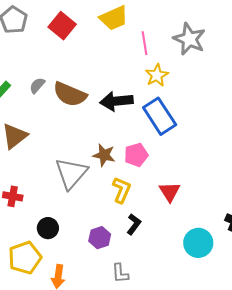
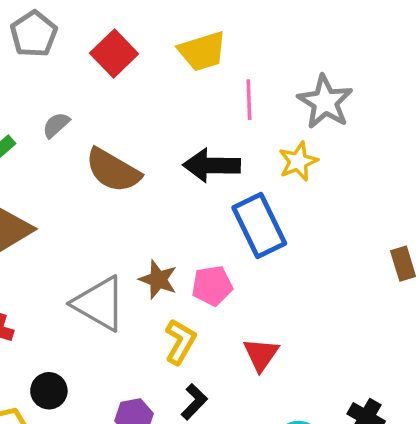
yellow star: (157, 75) -> (298, 161), moved
gray semicircle: (37, 85) -> (56, 125), moved
black arrow: (116, 101) -> (212, 165), moved
gray triangle: (71, 173) -> (99, 304), turned -48

